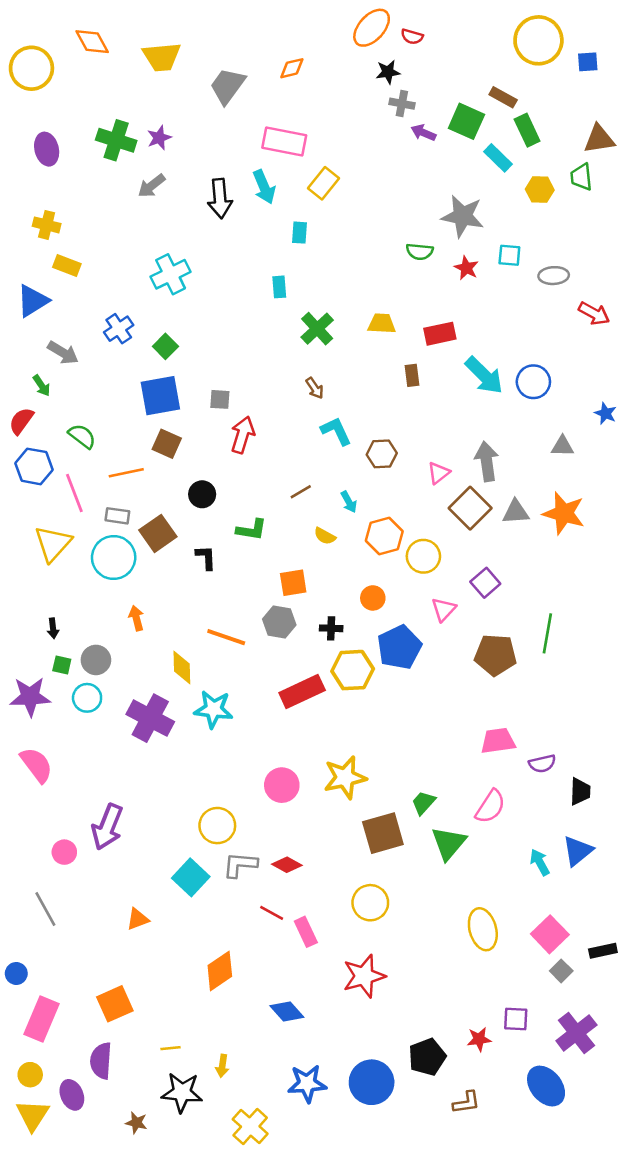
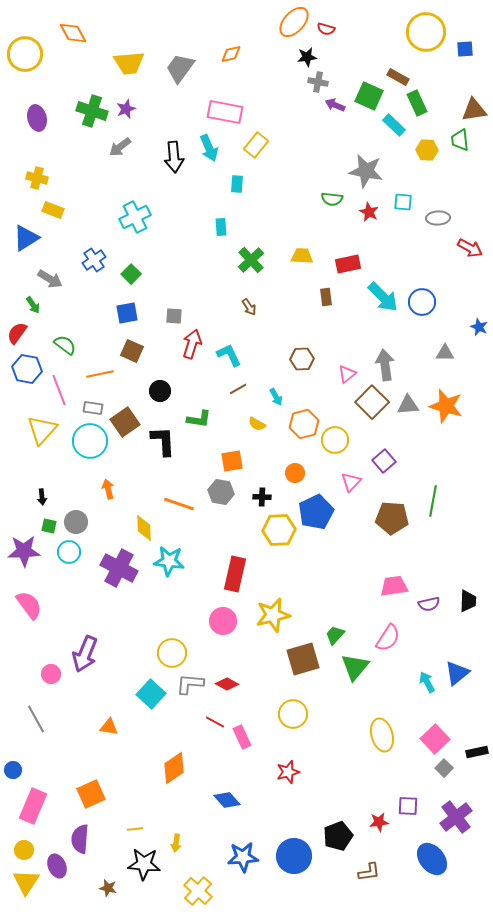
yellow trapezoid: (162, 57) -> (129, 63), moved
blue square: (160, 396) -> (127, 313), size x0.7
cyan L-shape: (336, 431) -> (229, 355), moved
black L-shape: (206, 558) -> (163, 441), size x1.5
red rectangle: (302, 692) -> (235, 574), moved, turned -52
black trapezoid: (580, 791) -> (468, 601), moved
orange triangle: (138, 919) -> (109, 727), turned 30
red star: (364, 976) -> (288, 772), size x0.7

